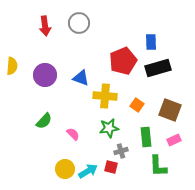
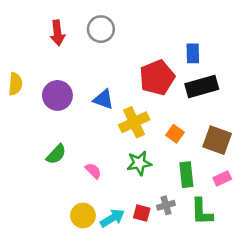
yellow cross: (105, 96) -> (134, 122), turned -30
gray cross: (121, 151) -> (166, 205), moved

